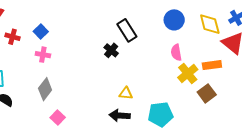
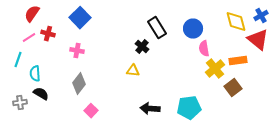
blue circle: (174, 20) -> (193, 29), moved
blue square: (41, 31) -> (80, 18), moved, size x1.5
yellow triangle: (126, 93) -> (133, 71), moved

